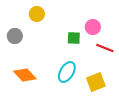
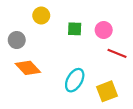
green square: (74, 38) -> (75, 29), moved
orange diamond: (25, 75) -> (28, 68), moved

